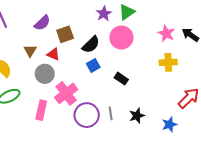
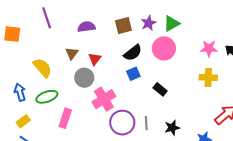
purple semicircle: (42, 23) -> (86, 27), turned -150
pink star: (166, 33) -> (209, 48), turned -30
brown square: (65, 34) -> (123, 26), moved
red triangle: (53, 54) -> (95, 59), turned 40
pink rectangle: (41, 110) -> (65, 118), moved

